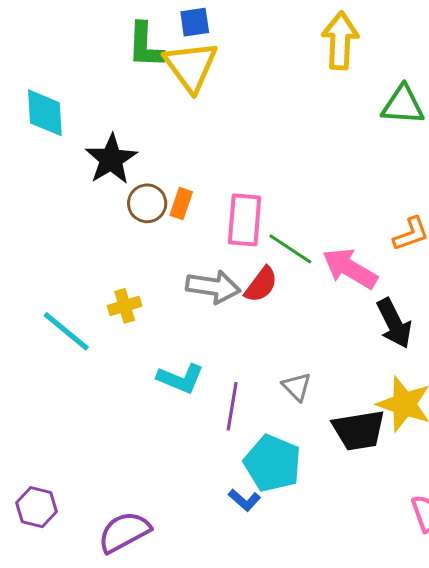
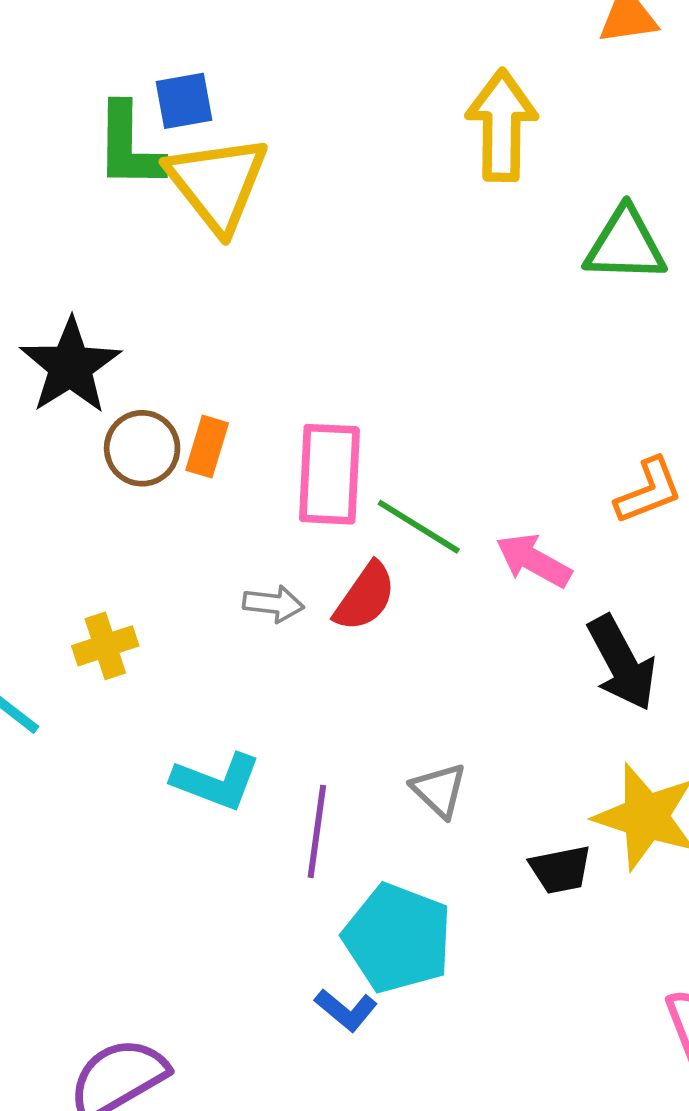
blue square: (195, 22) -> (184, 101), moved
pink arrow: (350, 268) -> (534, 561), size x0.7
gray arrow: (213, 287) -> (273, 604), size x0.6
black trapezoid: (359, 430) -> (561, 870), size x0.6

